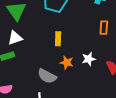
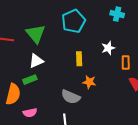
orange rectangle: (104, 28) -> (126, 62), moved
white star: (89, 59) -> (108, 48), moved

